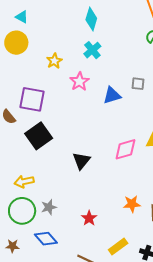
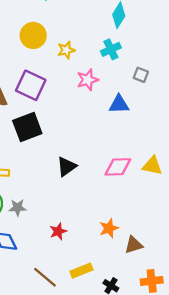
yellow circle: (16, 43) -> (33, 35), moved
gray square: (138, 84) -> (141, 75), moved
orange star: (132, 204) -> (109, 228), turned -30

